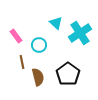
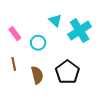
brown line: (22, 62) -> (14, 64), moved

